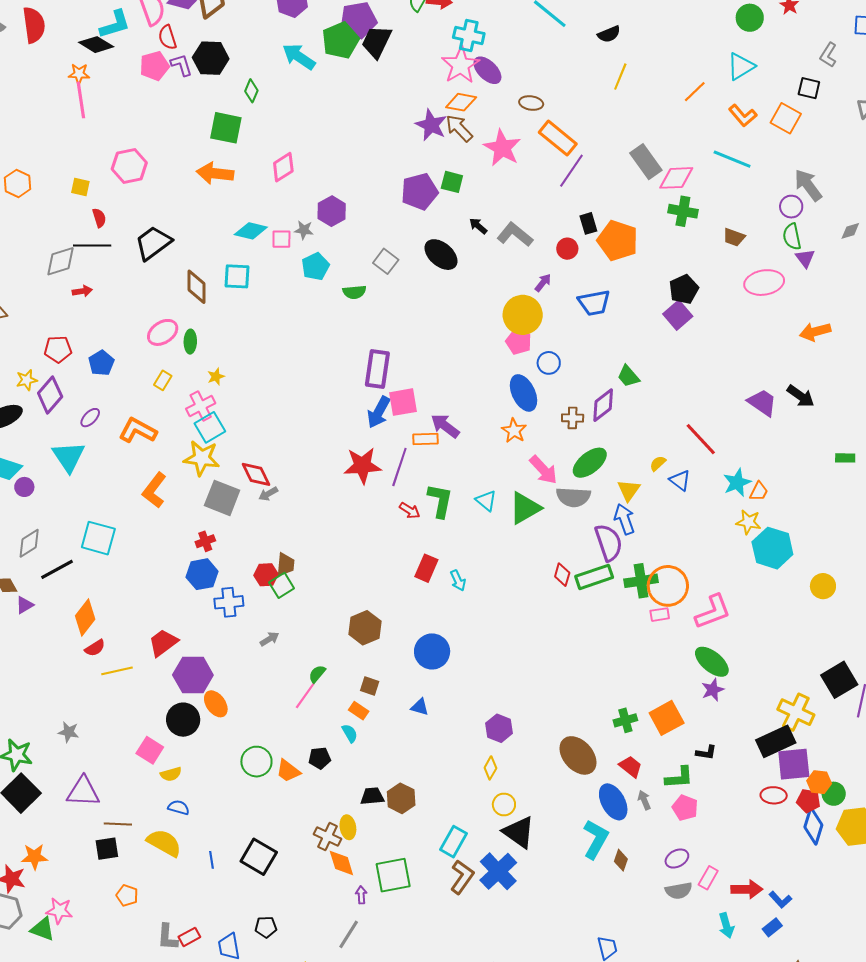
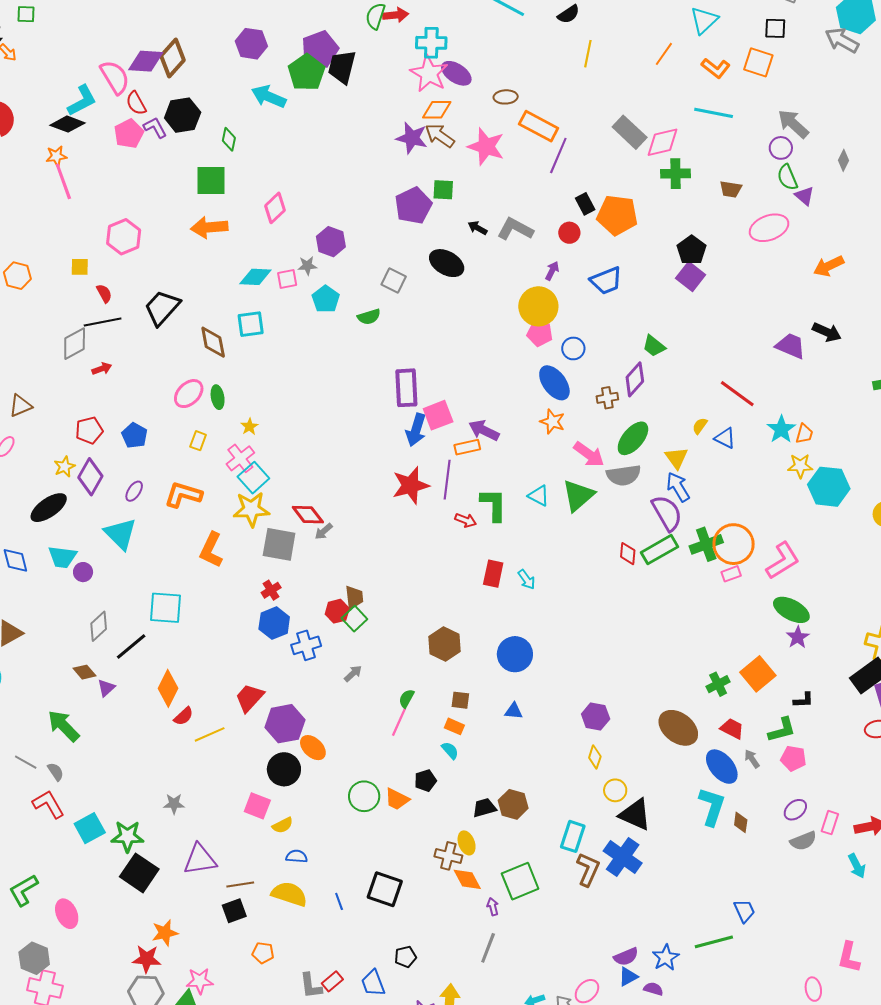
gray diamond: (850, 231) -> (843, 160), turned -35

